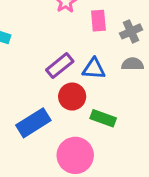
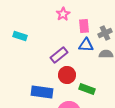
blue triangle: (94, 69) -> (86, 45), moved
blue rectangle: (33, 123) -> (42, 92), turned 40

